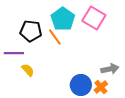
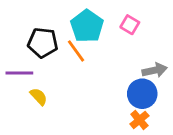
pink square: (94, 18) -> (130, 25), size x0.6
gray arrow: (110, 69) -> (155, 70), moved
blue circle: (81, 85) -> (142, 94), moved

